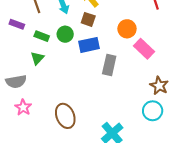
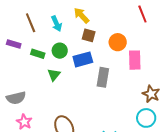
brown square: (88, 19) -> (89, 35), moved
pink rectangle: (144, 49) -> (135, 60), turned 48
green triangle: (37, 58) -> (54, 75), moved

